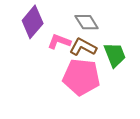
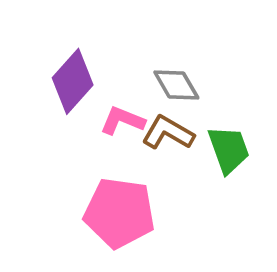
pink pentagon: (81, 77) -> (119, 213), moved

